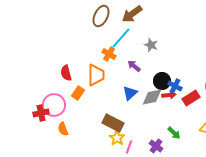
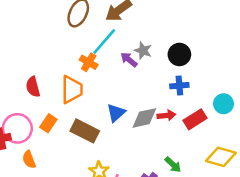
purple arrow: (134, 66) -> (129, 60), moved
black circle: (162, 81) -> (179, 54), moved
blue cross: (175, 86) -> (179, 86), moved, turned -32
orange rectangle: (78, 93) -> (48, 123), moved
brown rectangle: (113, 123) -> (85, 131), moved

